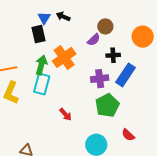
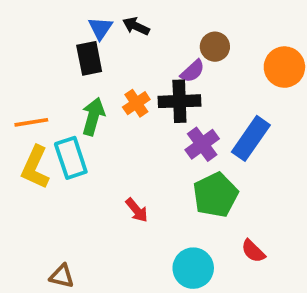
black cross: (113, 55) -> (179, 101), moved, size x1.5
orange cross: (64, 57) -> (136, 103), size x0.6
purple cross: (100, 79) -> (202, 144), turned -30
cyan rectangle: (42, 84) -> (71, 158), moved, turned -35

